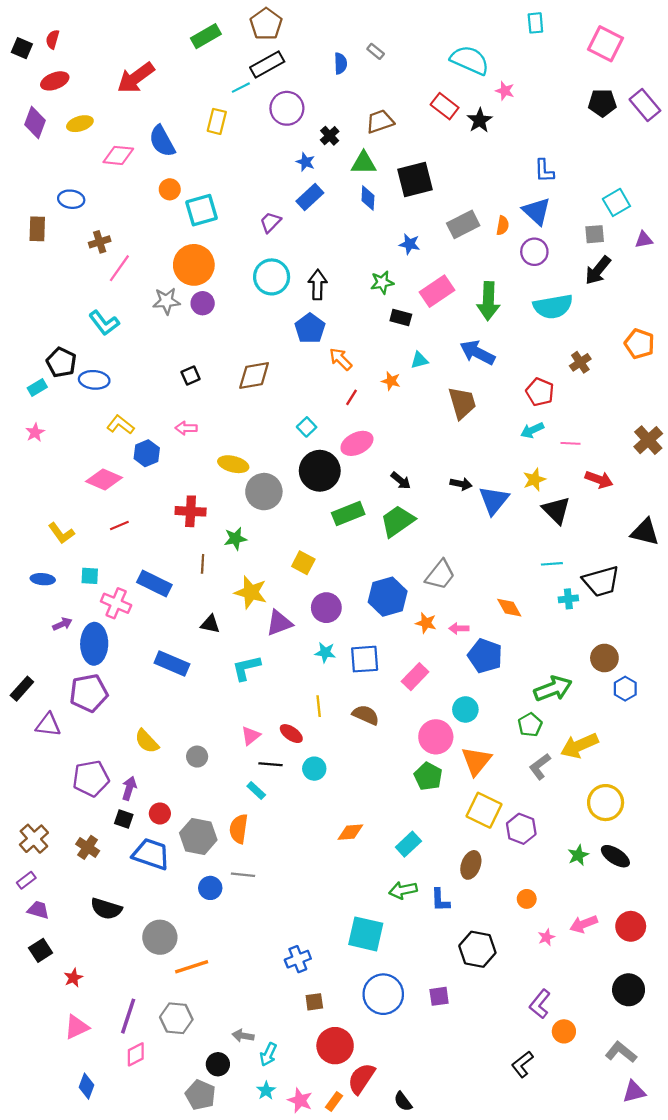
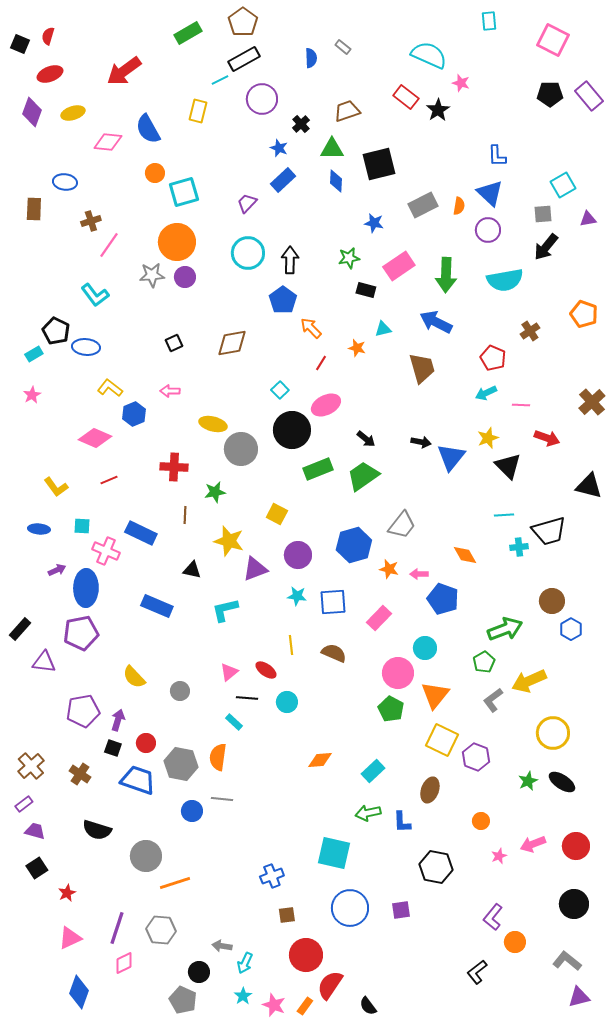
blue diamond: (87, 1086) -> (79, 992), size x1.4

